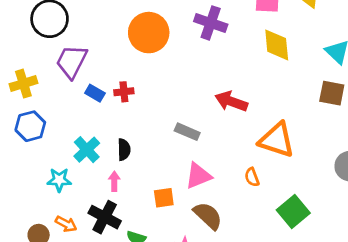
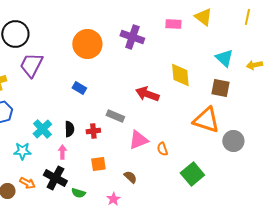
yellow diamond: (277, 45) -> (180, 75), moved
red cross: (124, 92) -> (93, 131), moved
blue rectangle: (95, 93) -> (79, 88), moved
orange triangle: (277, 140) -> (206, 120), moved
pink triangle: (198, 176) -> (138, 140), moved
brown semicircle: (208, 216) -> (130, 177), size x0.6

